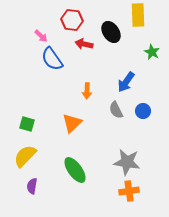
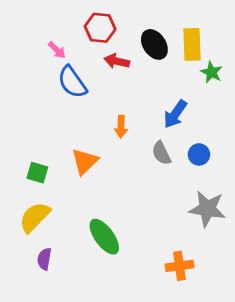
yellow rectangle: (138, 15) -> (192, 44), moved
orange triangle: (72, 123) -> (85, 161), moved
gray star: (127, 162) -> (207, 209), moved

